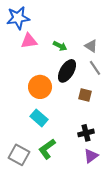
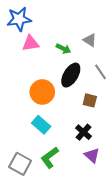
gray triangle: (91, 46) -> (90, 40), moved
black cross: (86, 133) -> (83, 132), moved, turned -35
purple triangle: (91, 156) -> (92, 155), moved, turned -42

